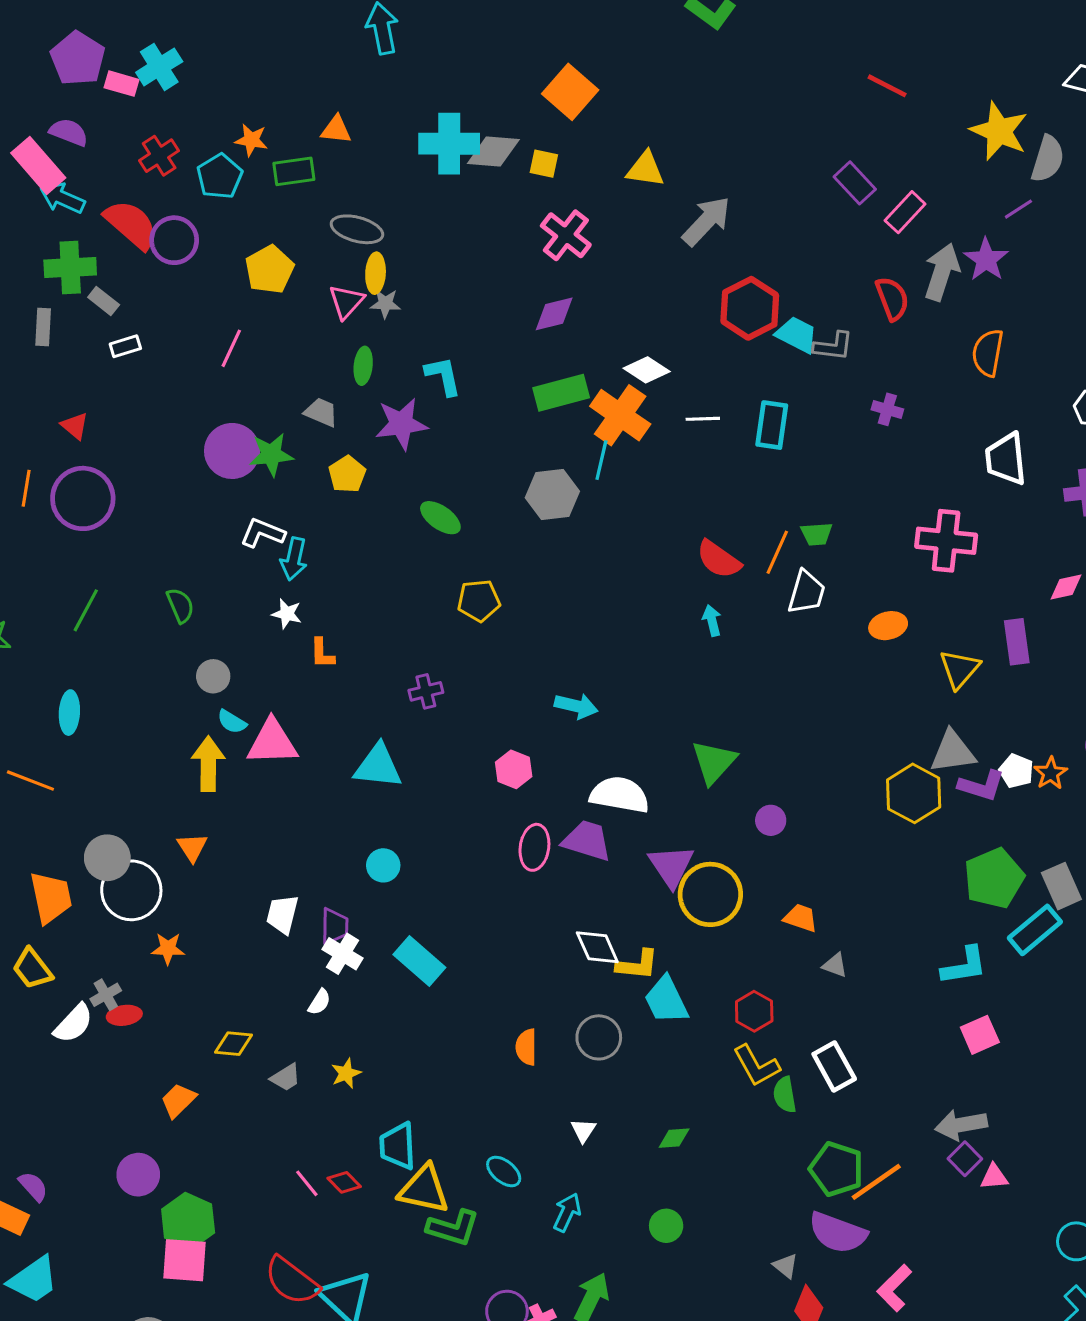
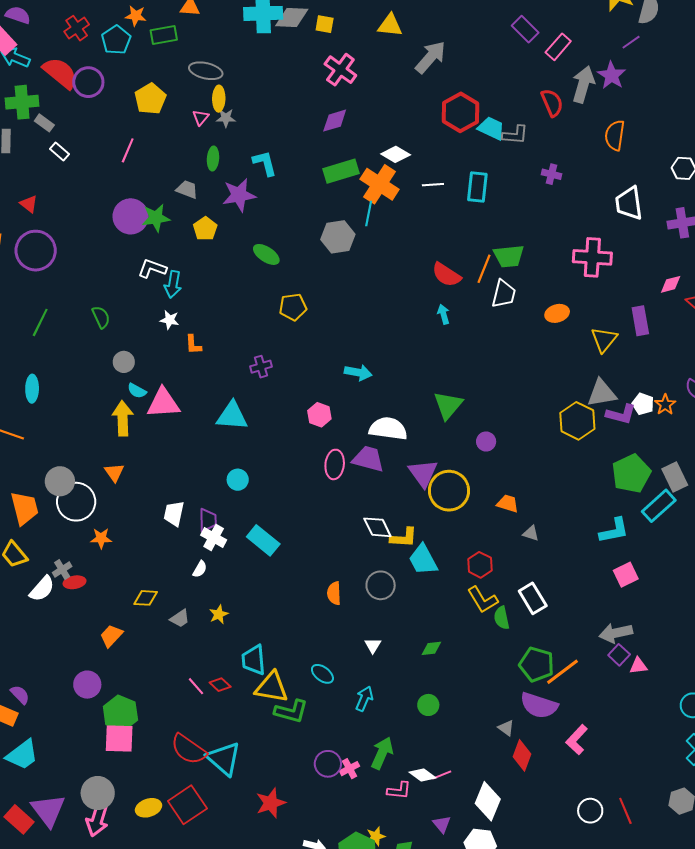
pink triangle: (346, 302) -> (201, 118), size x0.7
white rectangle: (125, 346) -> (59, 152), turned 60
green trapezoid: (817, 534) -> (509, 256), size x1.5

